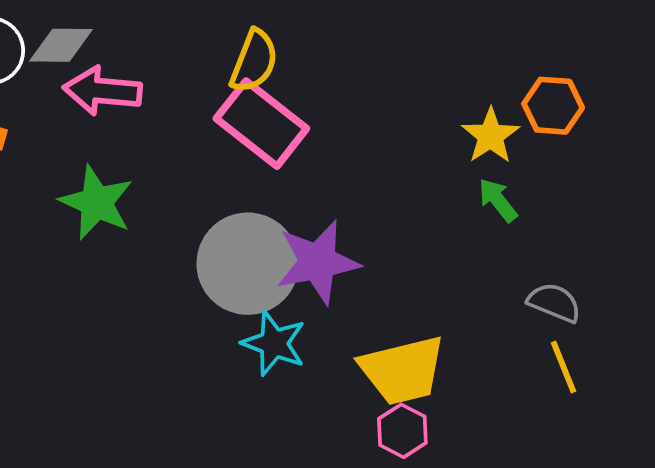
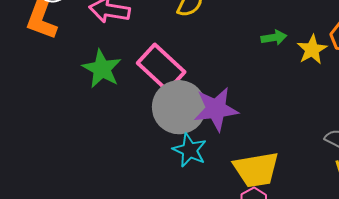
pink rectangle: (261, 124) -> (161, 68), moved
green arrow: (498, 200) -> (274, 38), moved, turned 115

